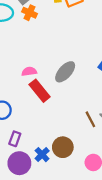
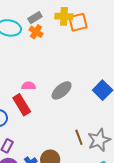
red rectangle: (40, 91) -> (22, 105), moved

